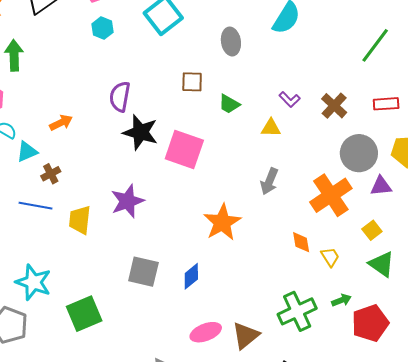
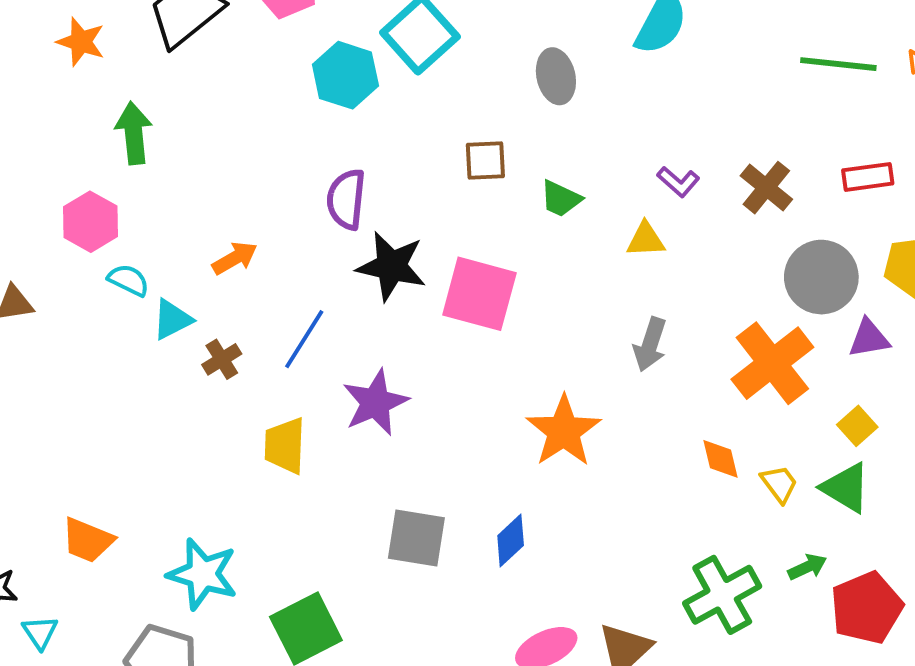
cyan hexagon: (102, 28) -> (345, 75), moved, size x1.5
green line: (375, 45) -> (838, 64), turned 63
blue line: (36, 206) -> (304, 339), moved, turned -64
green triangle: (382, 264) -> (846, 488), moved

